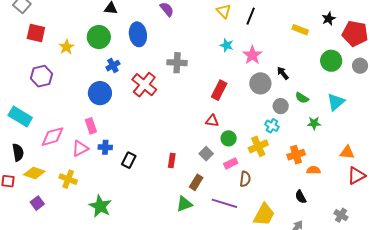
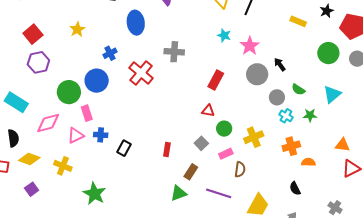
red square: (36, 33) -> (33, 34), moved, turned 36
green circle: (99, 37) -> (69, 92), moved
yellow star: (66, 47) -> (77, 29), moved
cyan cross: (272, 126) -> (286, 116), moved

